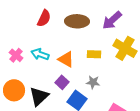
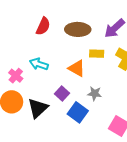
yellow rectangle: (94, 54) -> (97, 54), moved
pink cross: (16, 55) -> (16, 76), moved
orange triangle: (66, 59) -> (77, 68), moved

